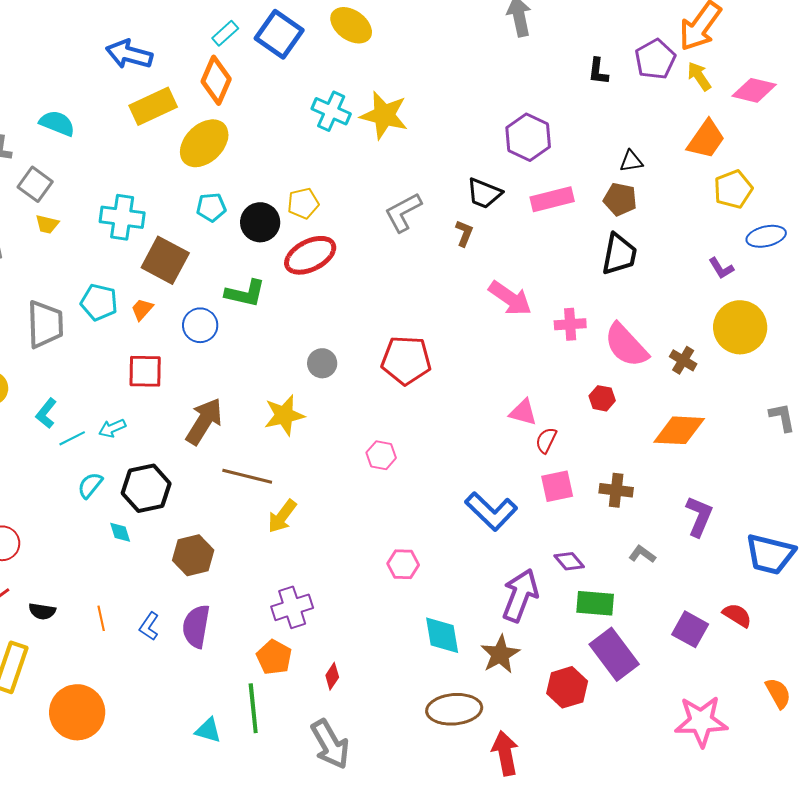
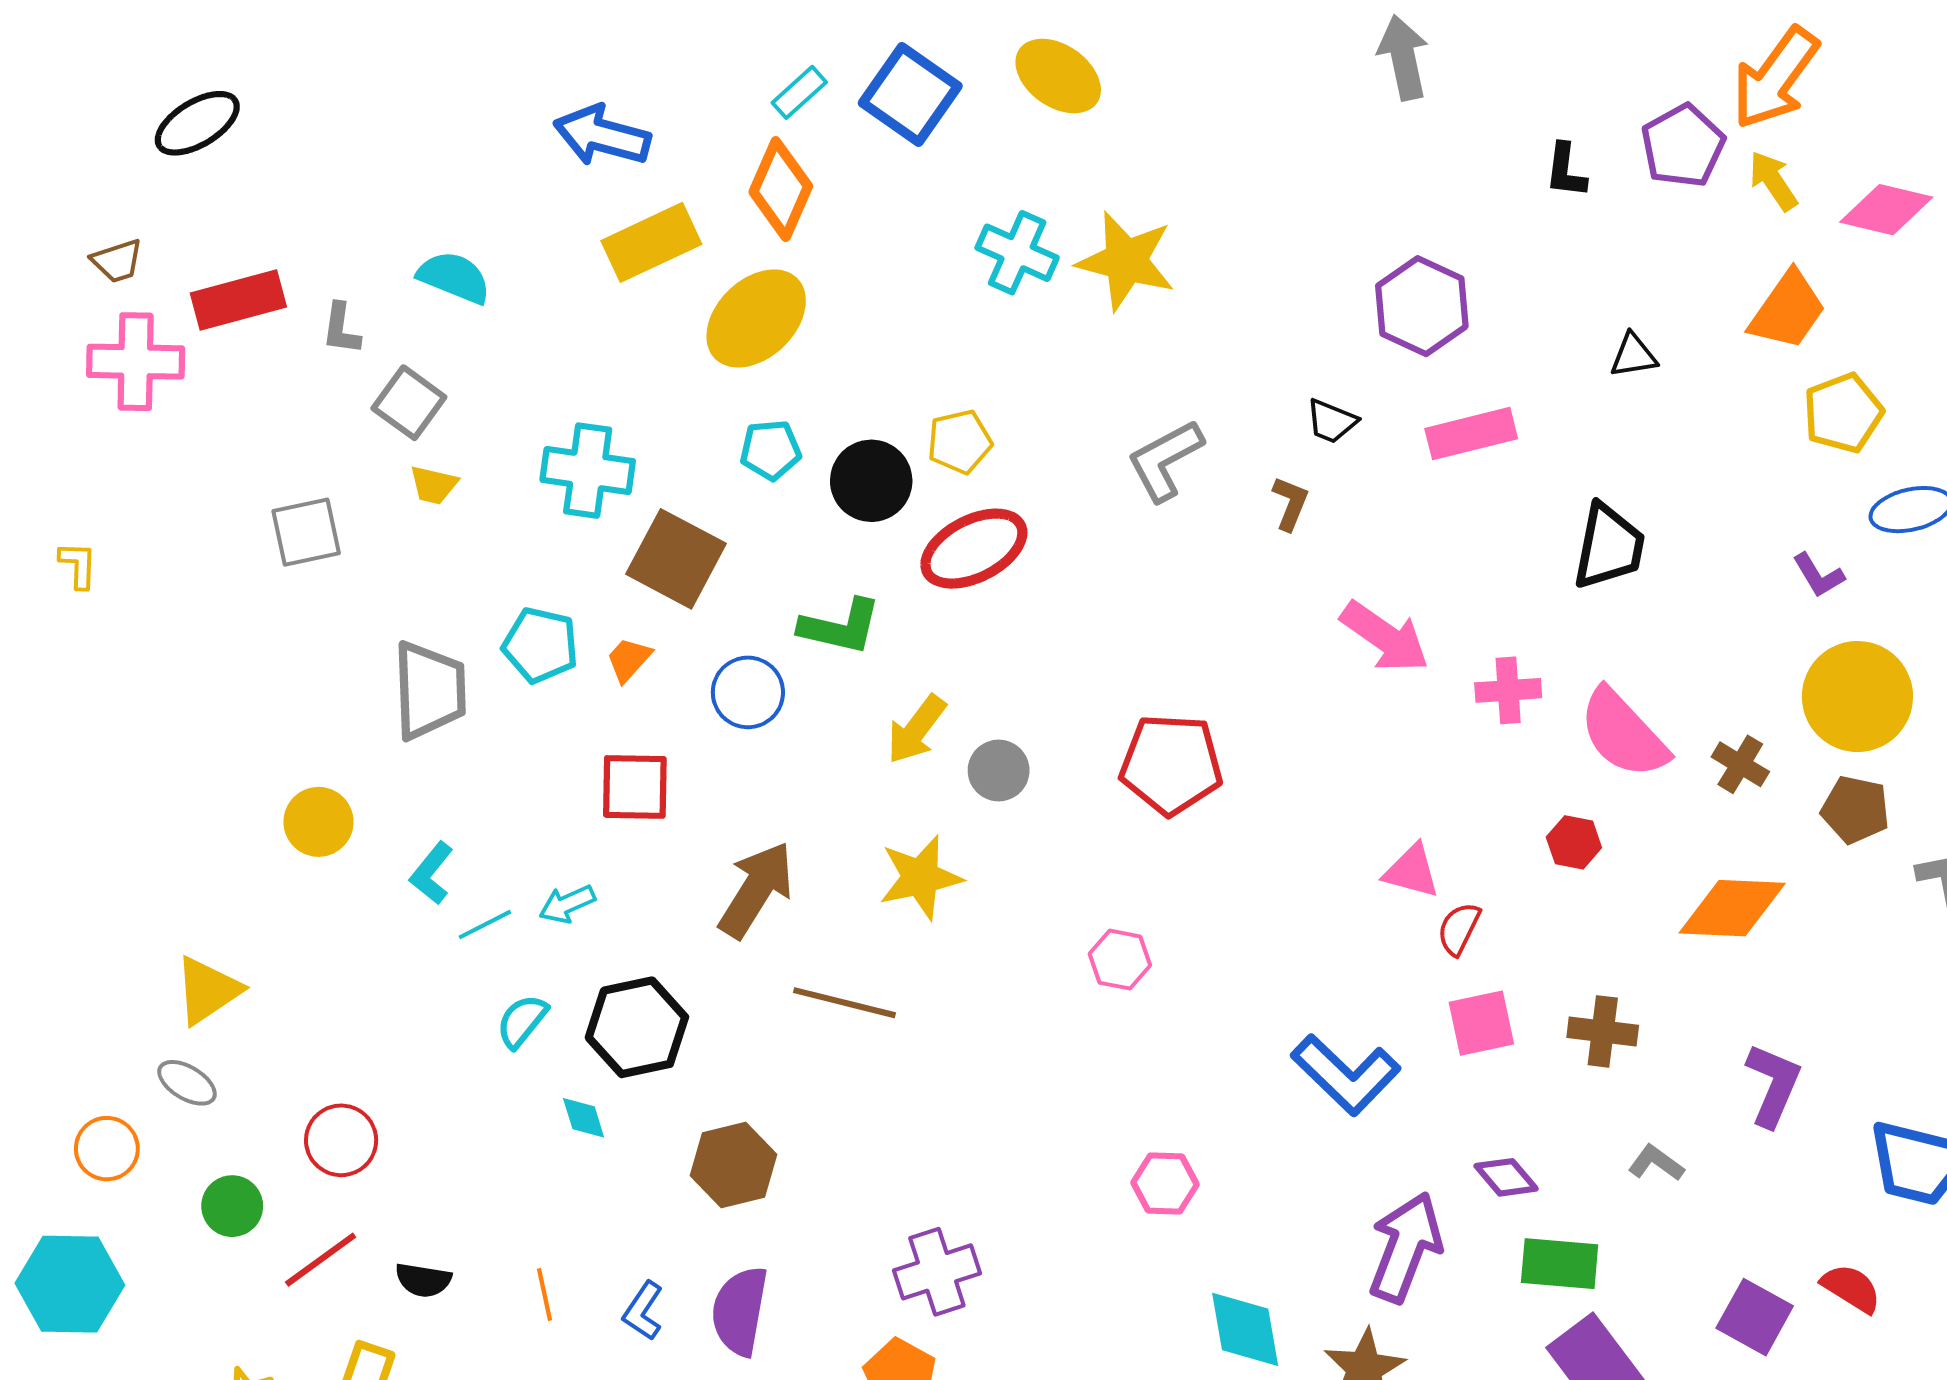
black trapezoid: (484, 193) -> (1331, 421), size x0.7
brown pentagon: (620, 199) -> (1855, 810), moved
yellow arrow: (282, 516) -> (916, 729), moved

